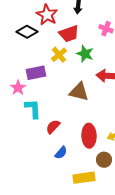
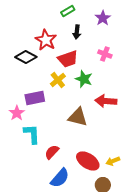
red ellipse: (89, 136) -> (88, 161), turned -55
blue semicircle: (61, 153) -> (60, 178), size x1.5

